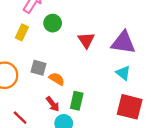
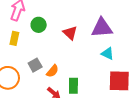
gray square: (39, 68) -> (35, 65), turned -32
orange semicircle: (57, 79) -> (52, 71), turned 112

